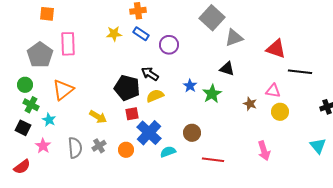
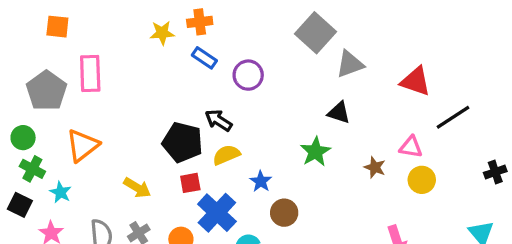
yellow star: (114, 34) -> (162, 33), moved
black line: (300, 72) -> (453, 117), turned -40
blue star: (190, 86) -> (261, 181), moved

